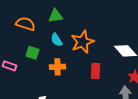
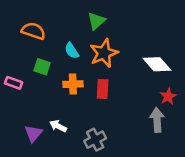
green triangle: (56, 16) -> (96, 21), moved, turned -35
red rectangle: (96, 71) -> (103, 89), moved

